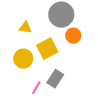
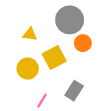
gray rectangle: (55, 79) -> (74, 91), moved

